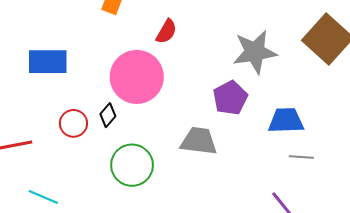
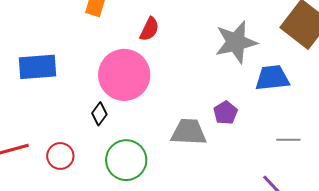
purple pentagon: (230, 98) -> (226, 113), moved, size x0.7
blue trapezoid: (286, 121) -> (272, 78), moved
red circle: (73, 123) -> (60, 156), moved

